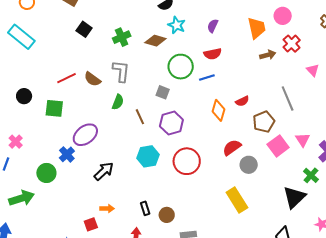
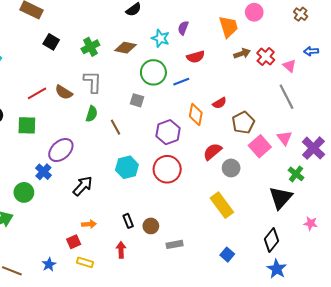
cyan star: (177, 25) -> (160, 38), moved
red cross: (292, 44) -> (266, 57), moved
red semicircle: (213, 54) -> (196, 57), moved
gray line: (288, 98) -> (286, 97), moved
purple hexagon: (171, 123) -> (168, 132), moved

